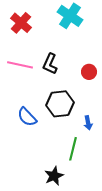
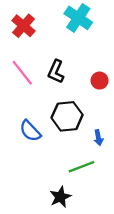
pink line: (20, 65) -> (22, 73), turned 40
green line: (73, 149) -> (82, 167), turned 55

